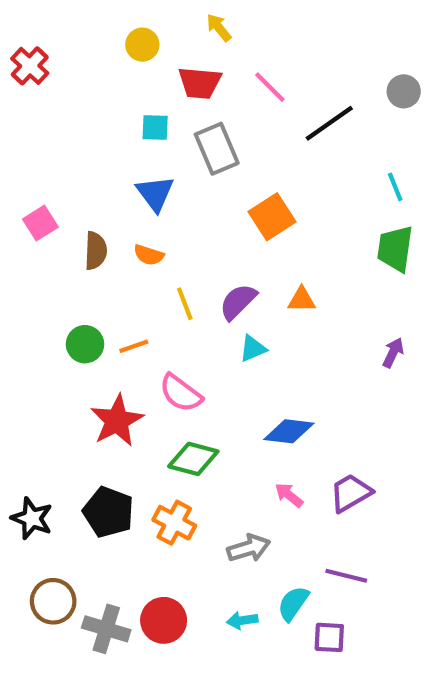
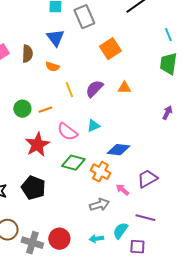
brown semicircle: (96, 251) -> (27, 54), moved
cyan triangle: (253, 348) -> (93, 126), moved
pink arrow: (289, 495) -> (122, 190), moved
orange cross: (174, 523) -> (100, 172), moved

